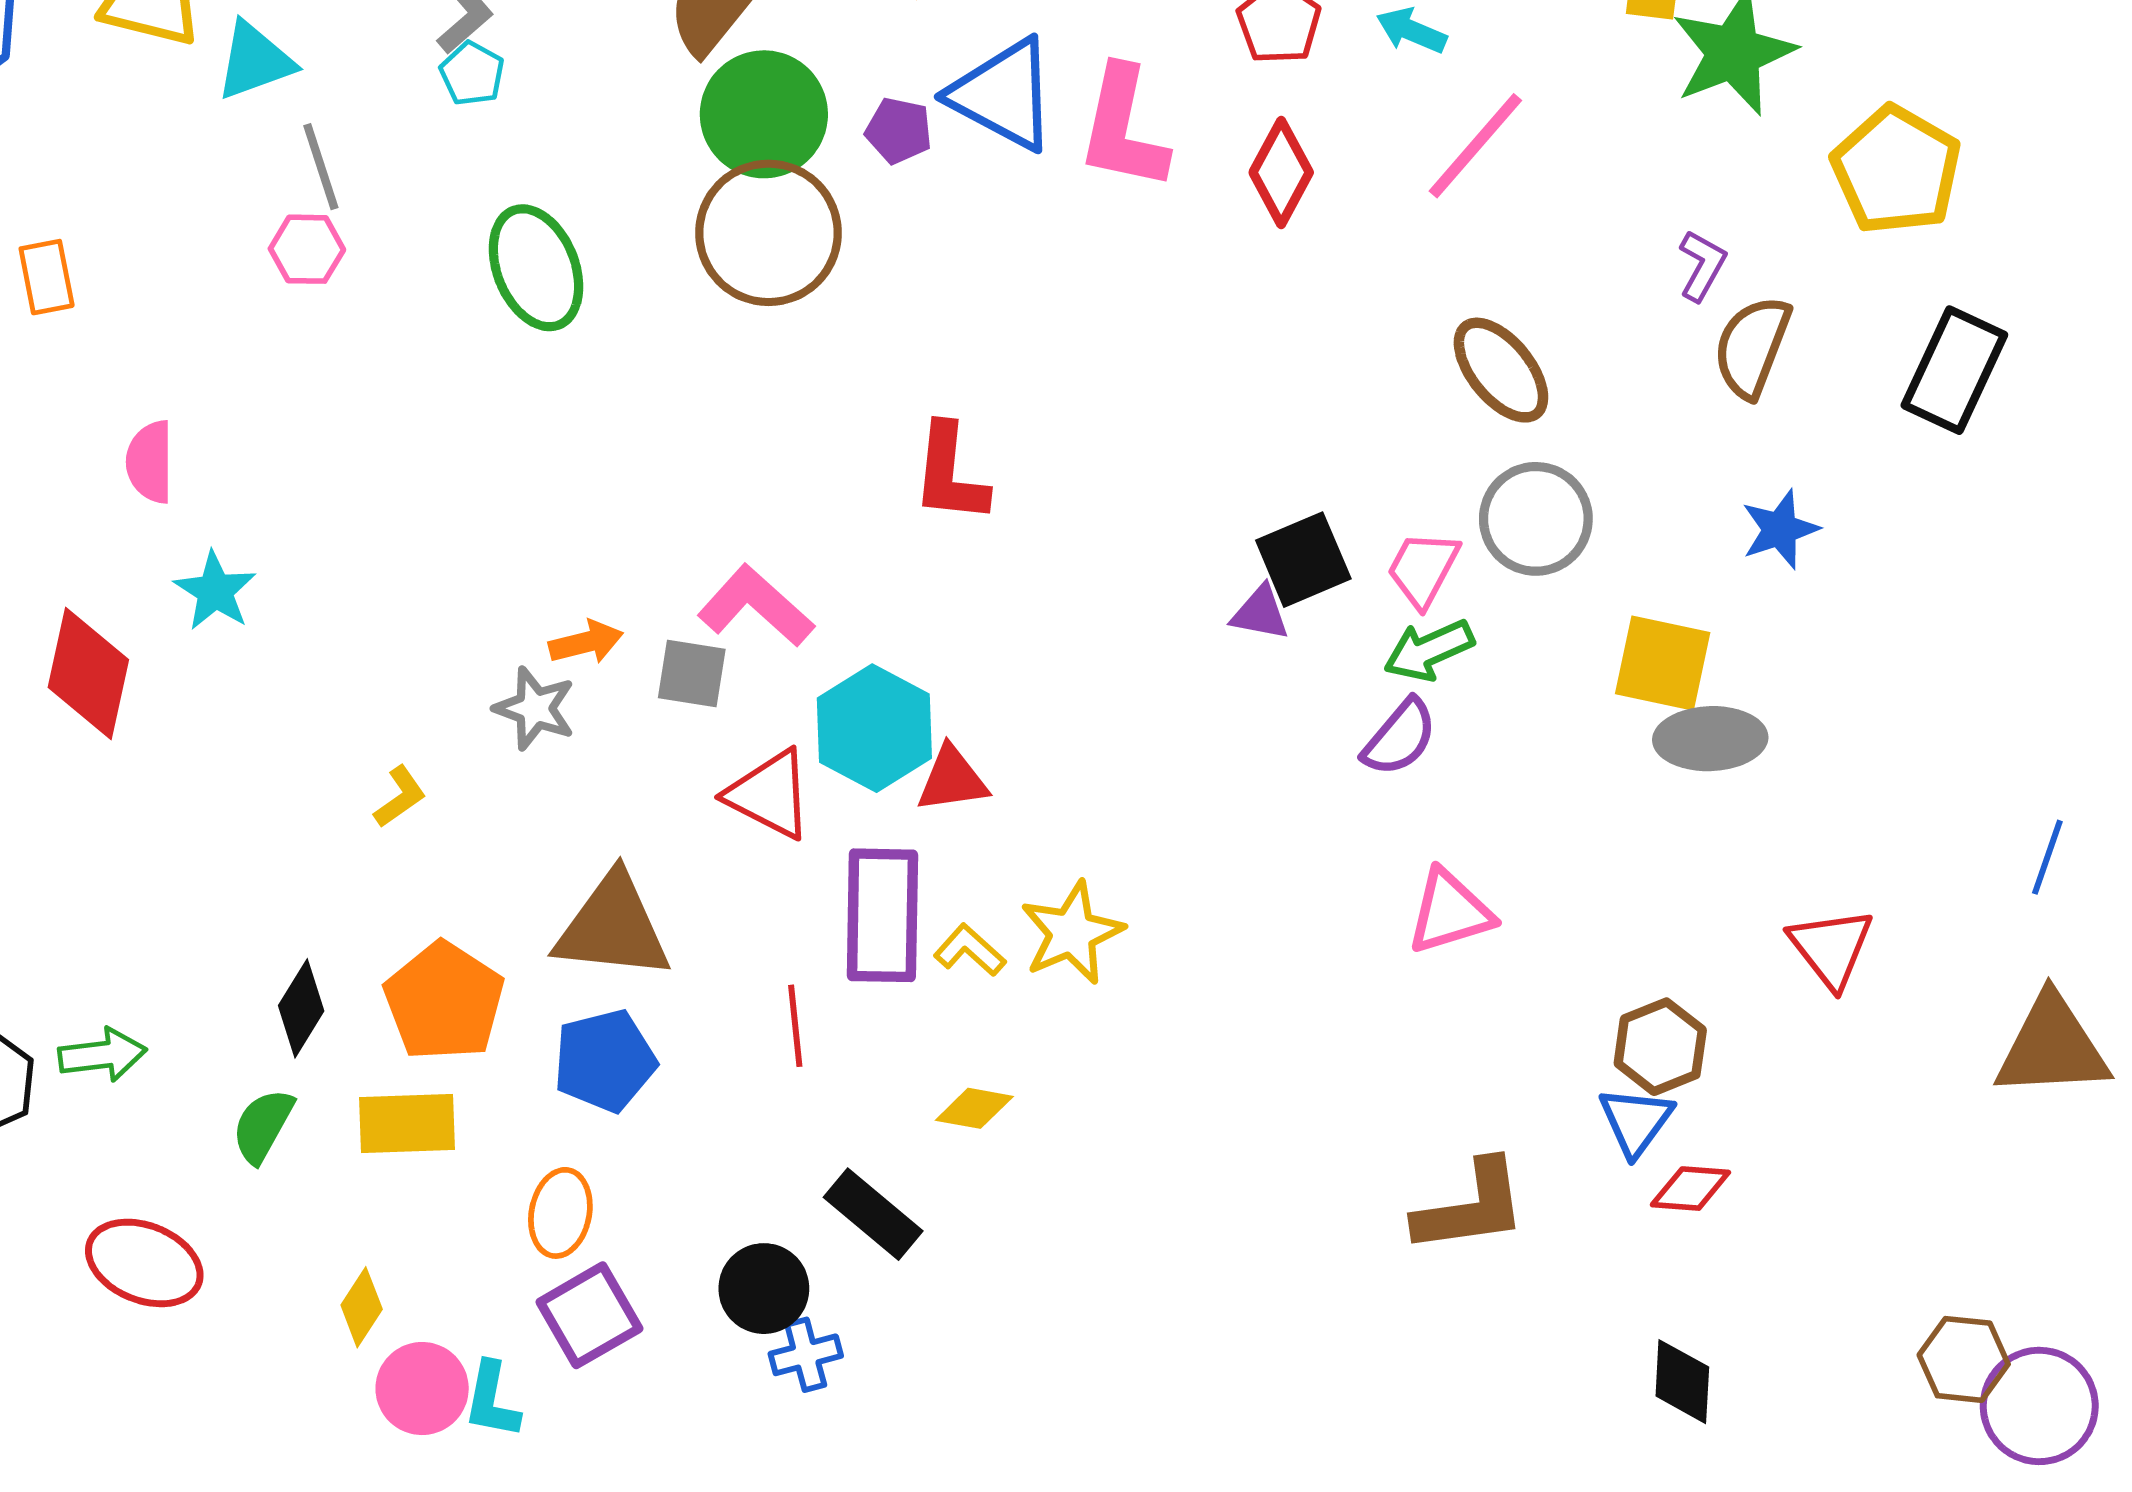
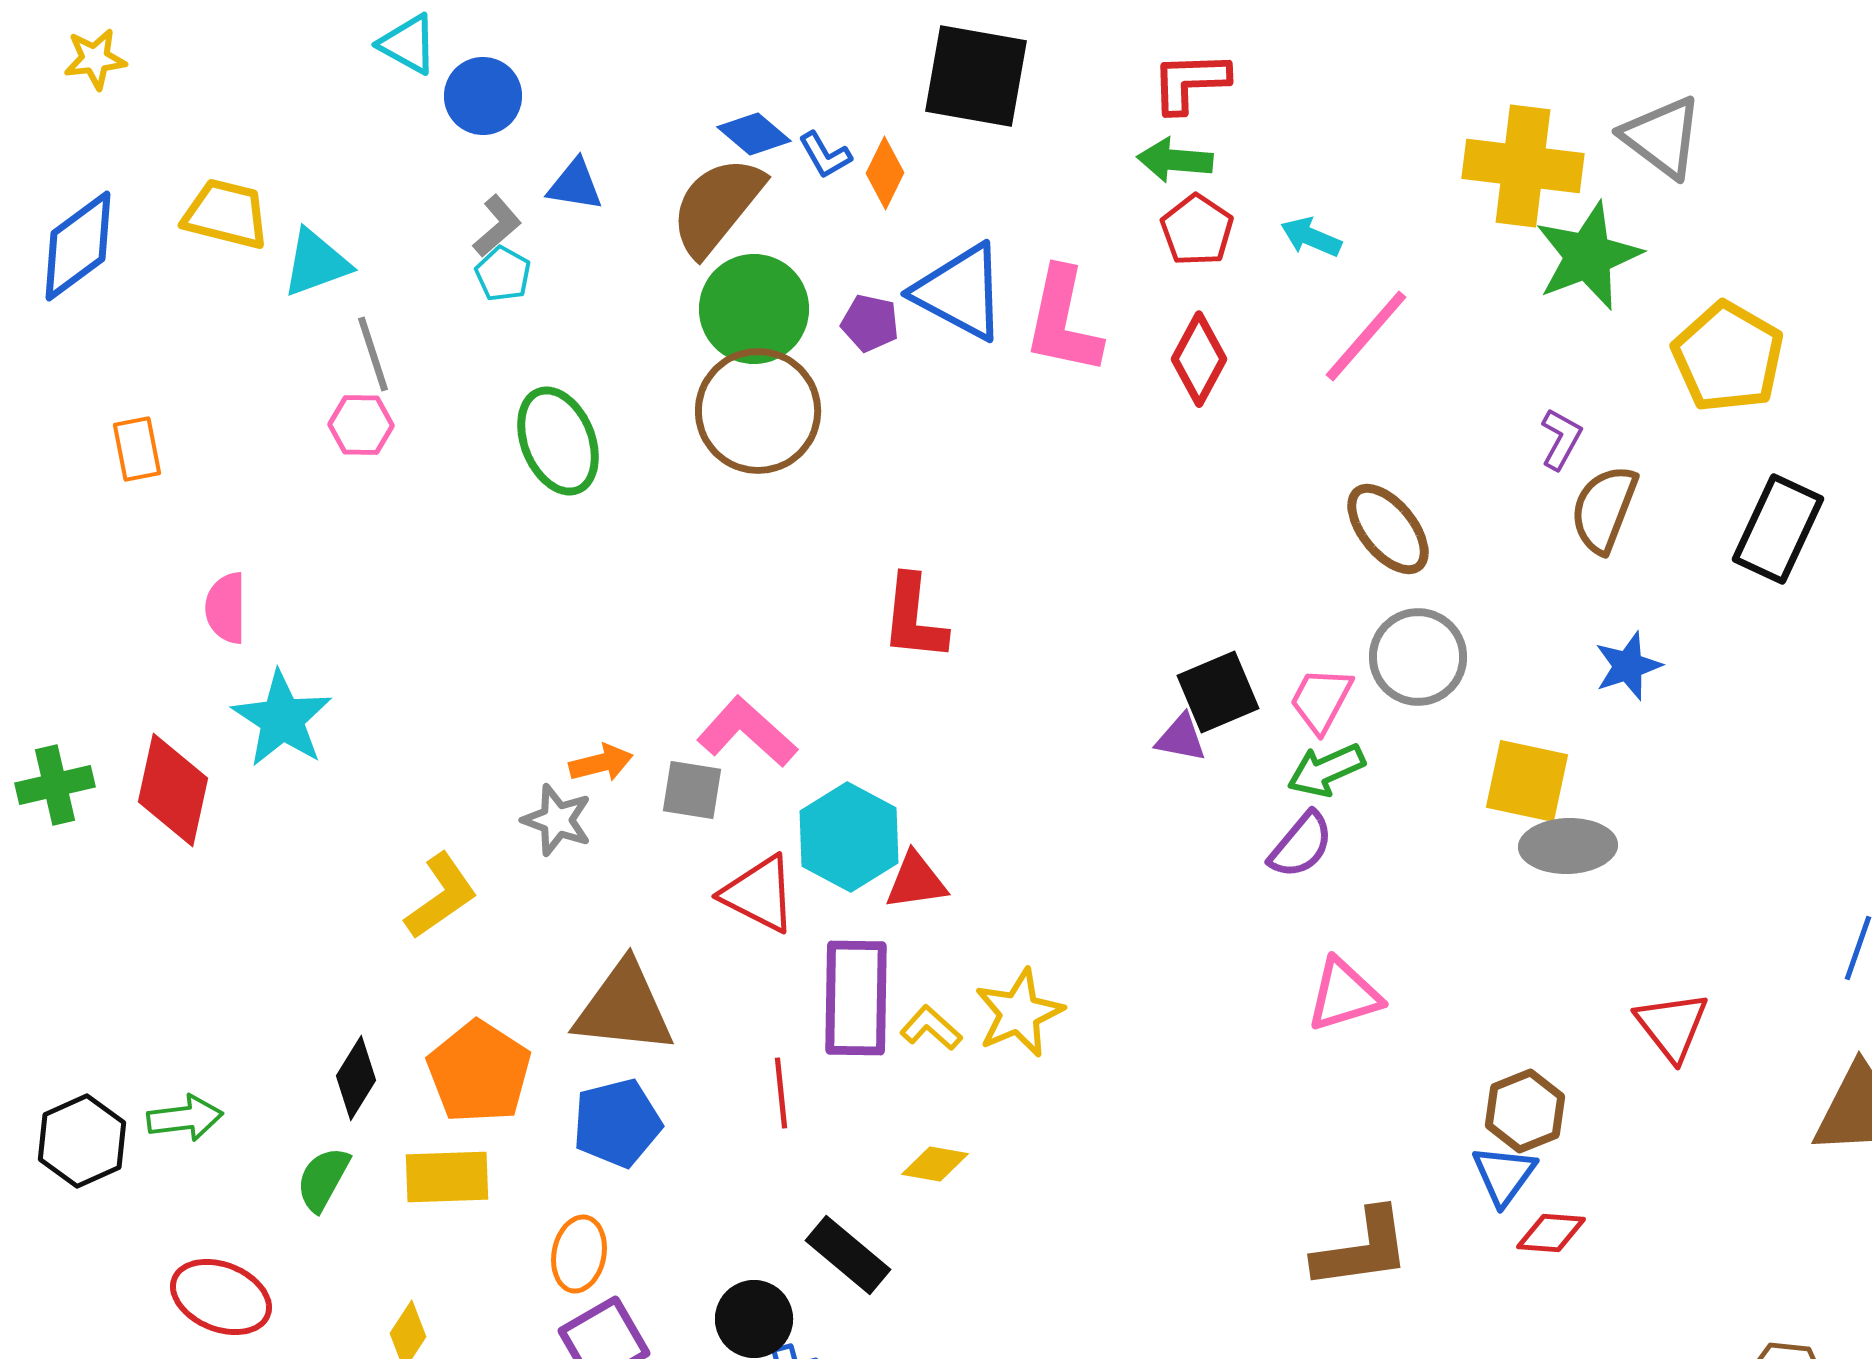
cyan star: (215, 591) -> (282, 719), size x1.4
yellow L-shape: (400, 797) -> (441, 896), size x1.6

